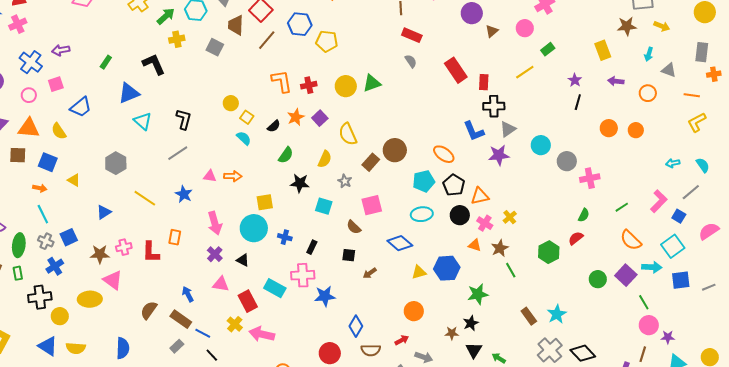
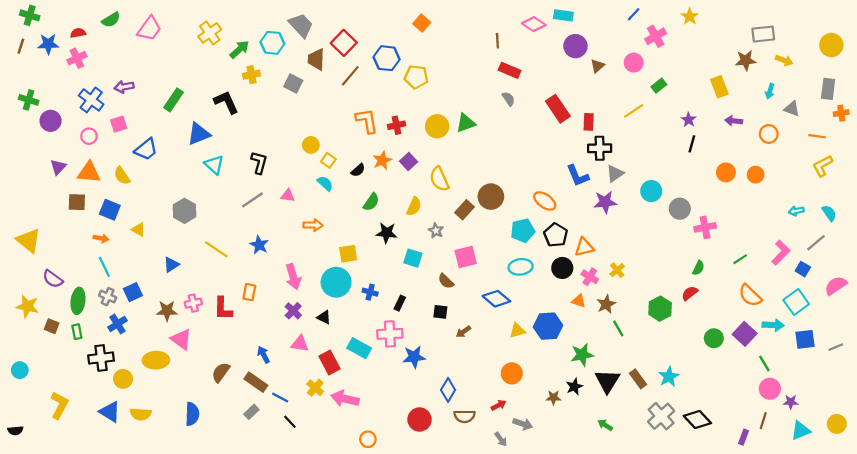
green rectangle: (106, 62) -> (174, 100), size x1.5
pink triangle: (210, 176) -> (288, 195), moved
black triangle: (474, 350) -> (607, 381), moved, size x1.4

